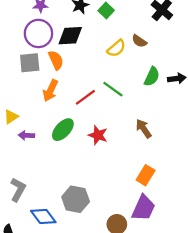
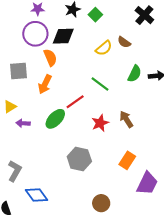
gray square: (30, 63) -> (19, 71), moved
red line: (85, 97) -> (75, 102), moved
red star: (98, 135) -> (100, 123), moved, turned 30
gray hexagon: (76, 199) -> (79, 159), moved
purple trapezoid: (143, 208) -> (147, 183), moved

